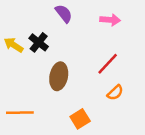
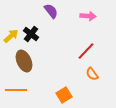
yellow arrow: (14, 45) -> (11, 36), turned 105
brown ellipse: (59, 76) -> (24, 61), moved, turned -35
orange semicircle: (115, 93) -> (92, 74), turned 96

